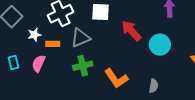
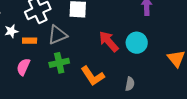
red arrow: (131, 31) -> (109, 41), moved
pink semicircle: (39, 64) -> (23, 67), moved

